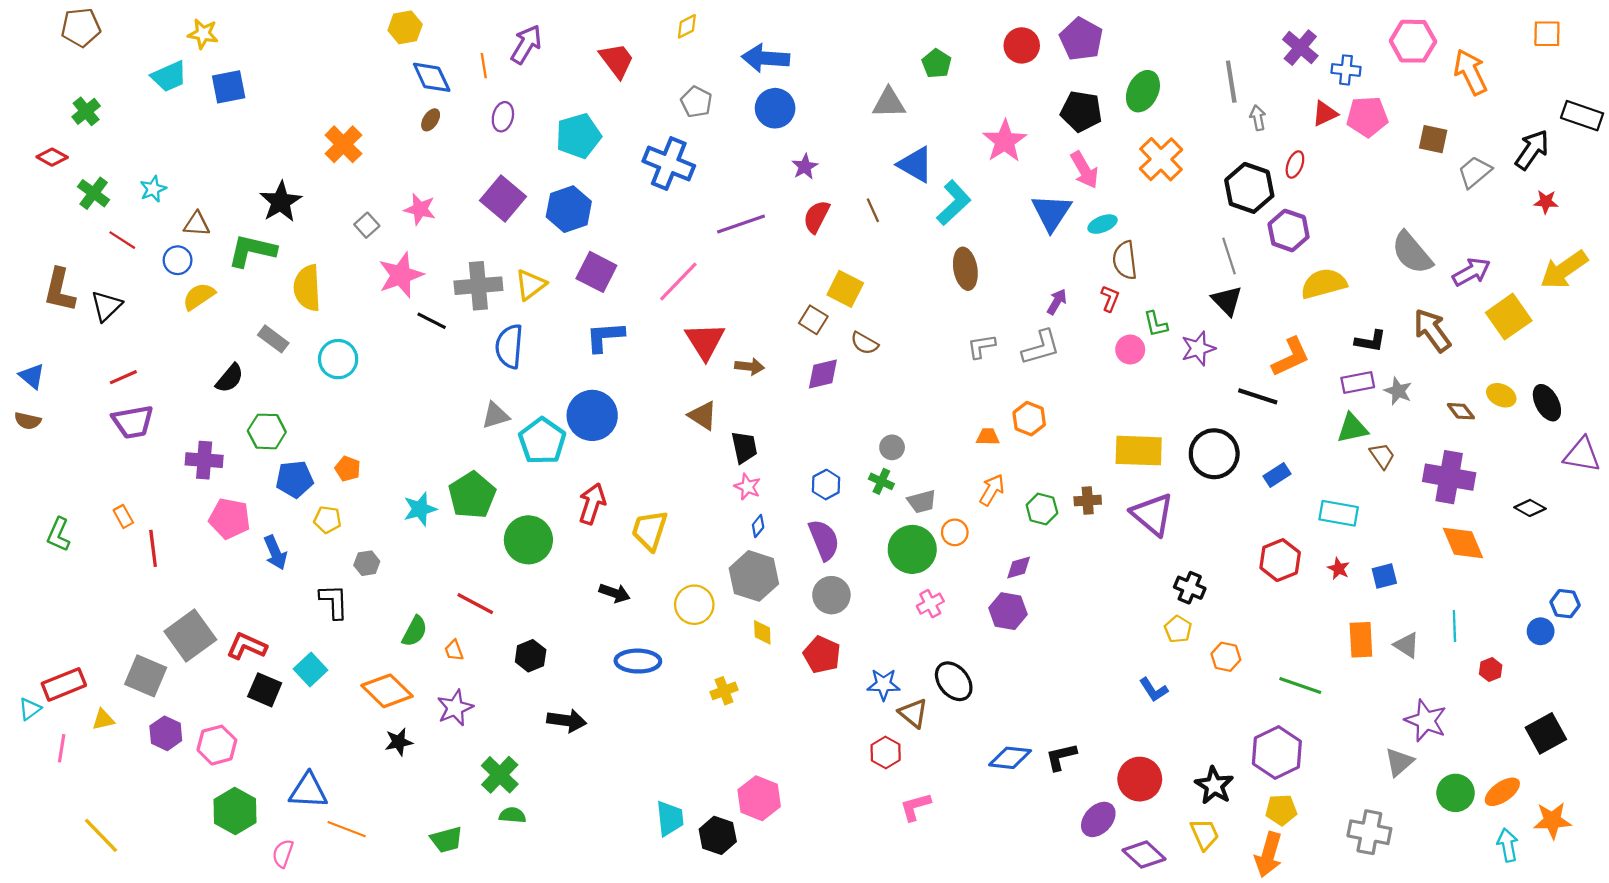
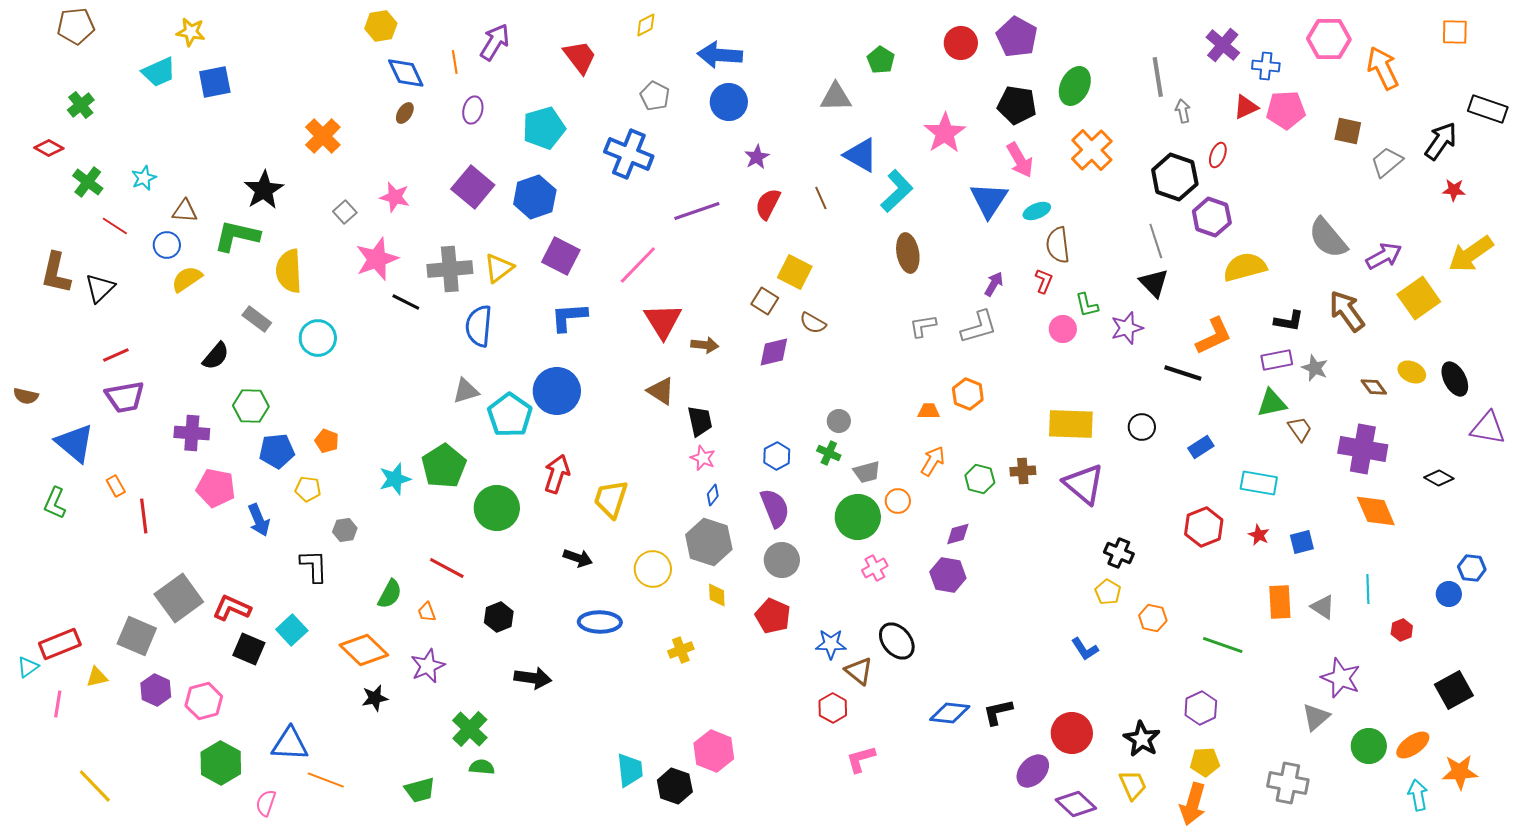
blue triangle: (32, 376) -> (75, 443), moved, size x1.6
black circle: (1214, 454) -> (1142, 427), size x0.6
purple hexagon: (1277, 752) -> (1201, 708), size x0.7

